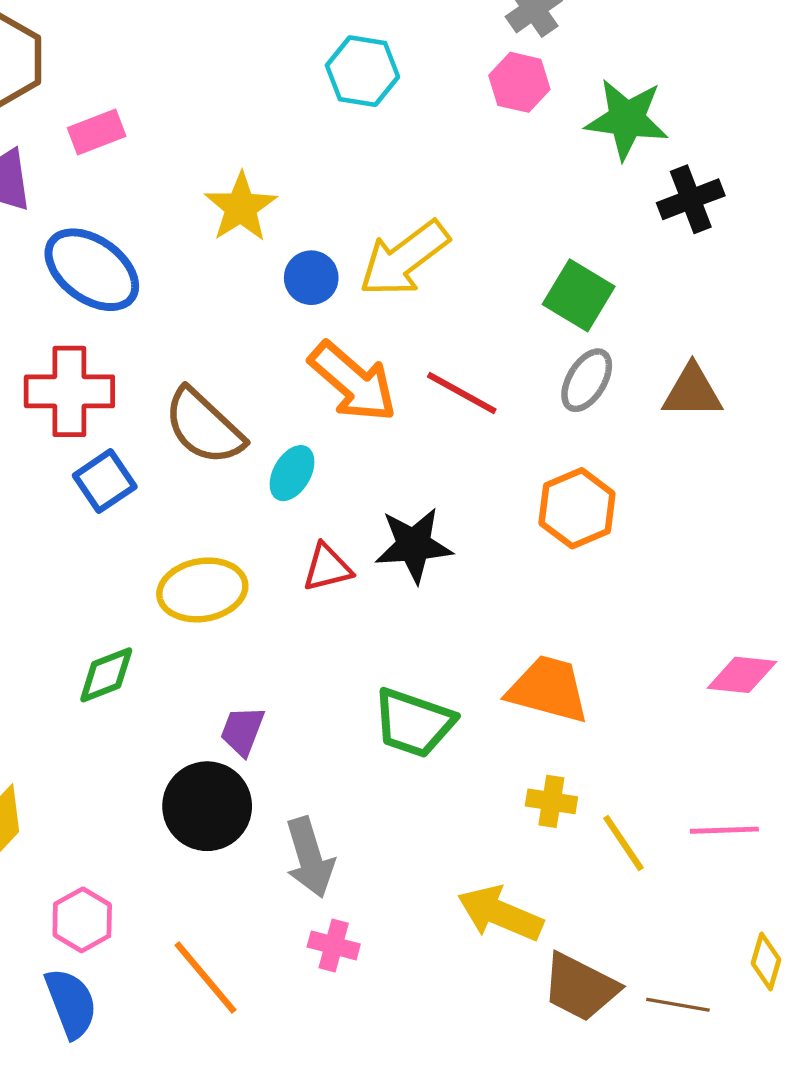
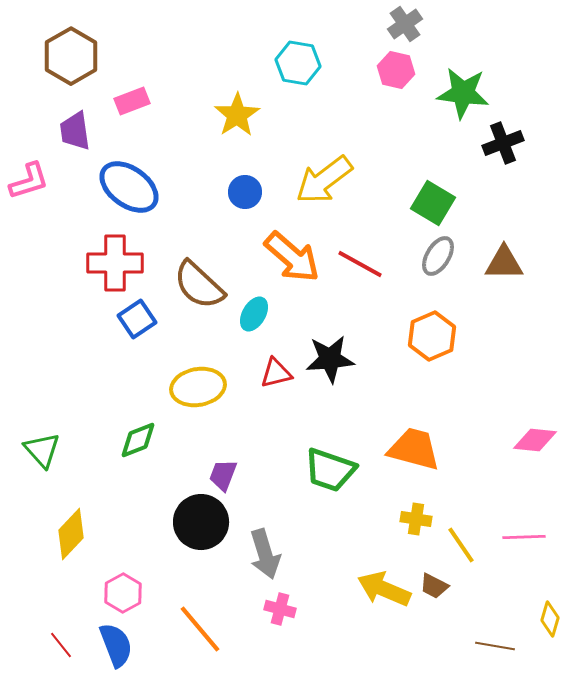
yellow star: (241, 207) -> (237, 115), moved
blue circle: (311, 278) -> (245, 192), moved
brown trapezoid: (580, 987) -> (434, 586), moved, size x0.6

